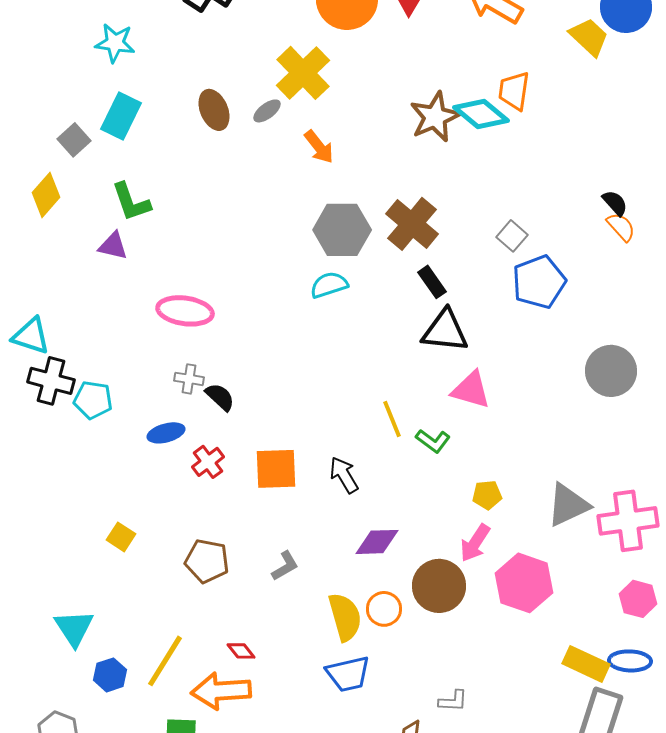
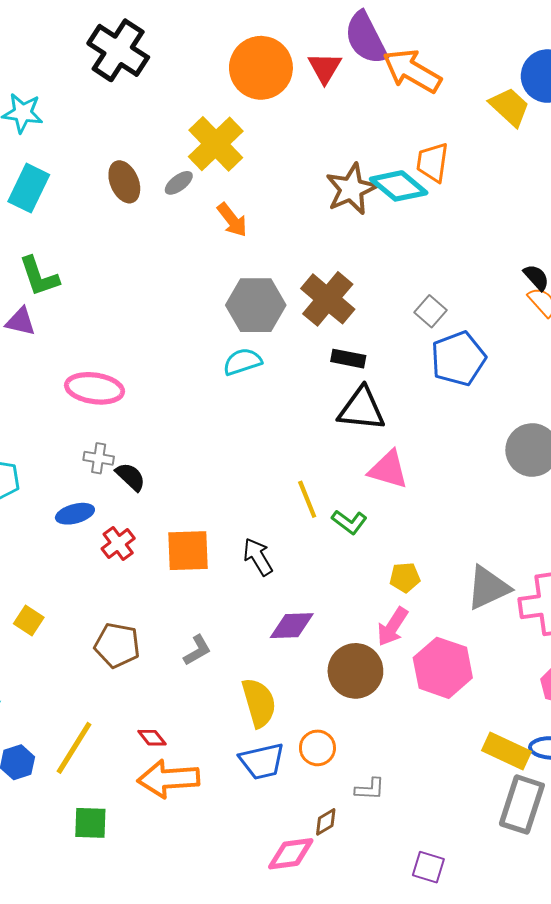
black rectangle: (432, 282) -> (348, 359), turned -44
orange circle: (384, 609) -> (317, 748), moved
orange arrow: (221, 691) -> (168, 779), moved

